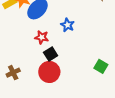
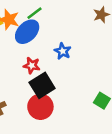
black square: (51, 54) -> (42, 85), size x1.5

